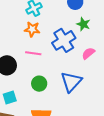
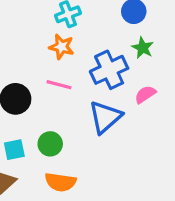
blue triangle: (71, 82) -> (105, 117), moved
green circle: (39, 84) -> (50, 144), moved

